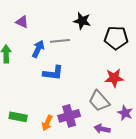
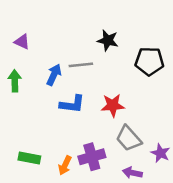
purple triangle: (22, 22) -> (22, 42), moved
red star: (114, 78) -> (113, 105), moved

